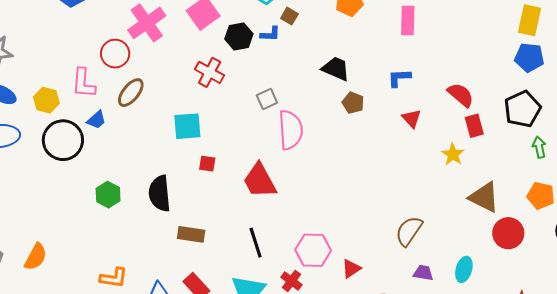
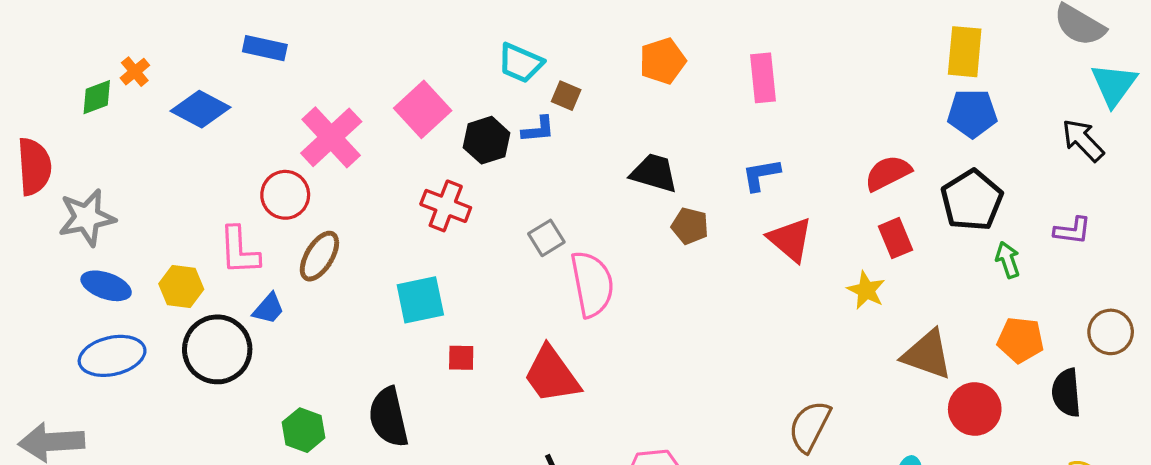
red semicircle: (461, 95) -> (888, 173), moved, turned -60
red triangle: (412, 119) -> (790, 240), size x1.4

